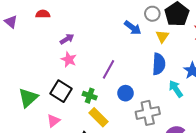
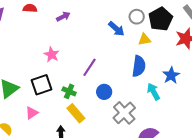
yellow triangle: (162, 36) -> (144, 40), turned 40
purple arrow: (67, 39) -> (63, 17), moved
black square: (61, 91) -> (42, 85), turned 35
gray cross: (148, 113) -> (124, 113), turned -35

